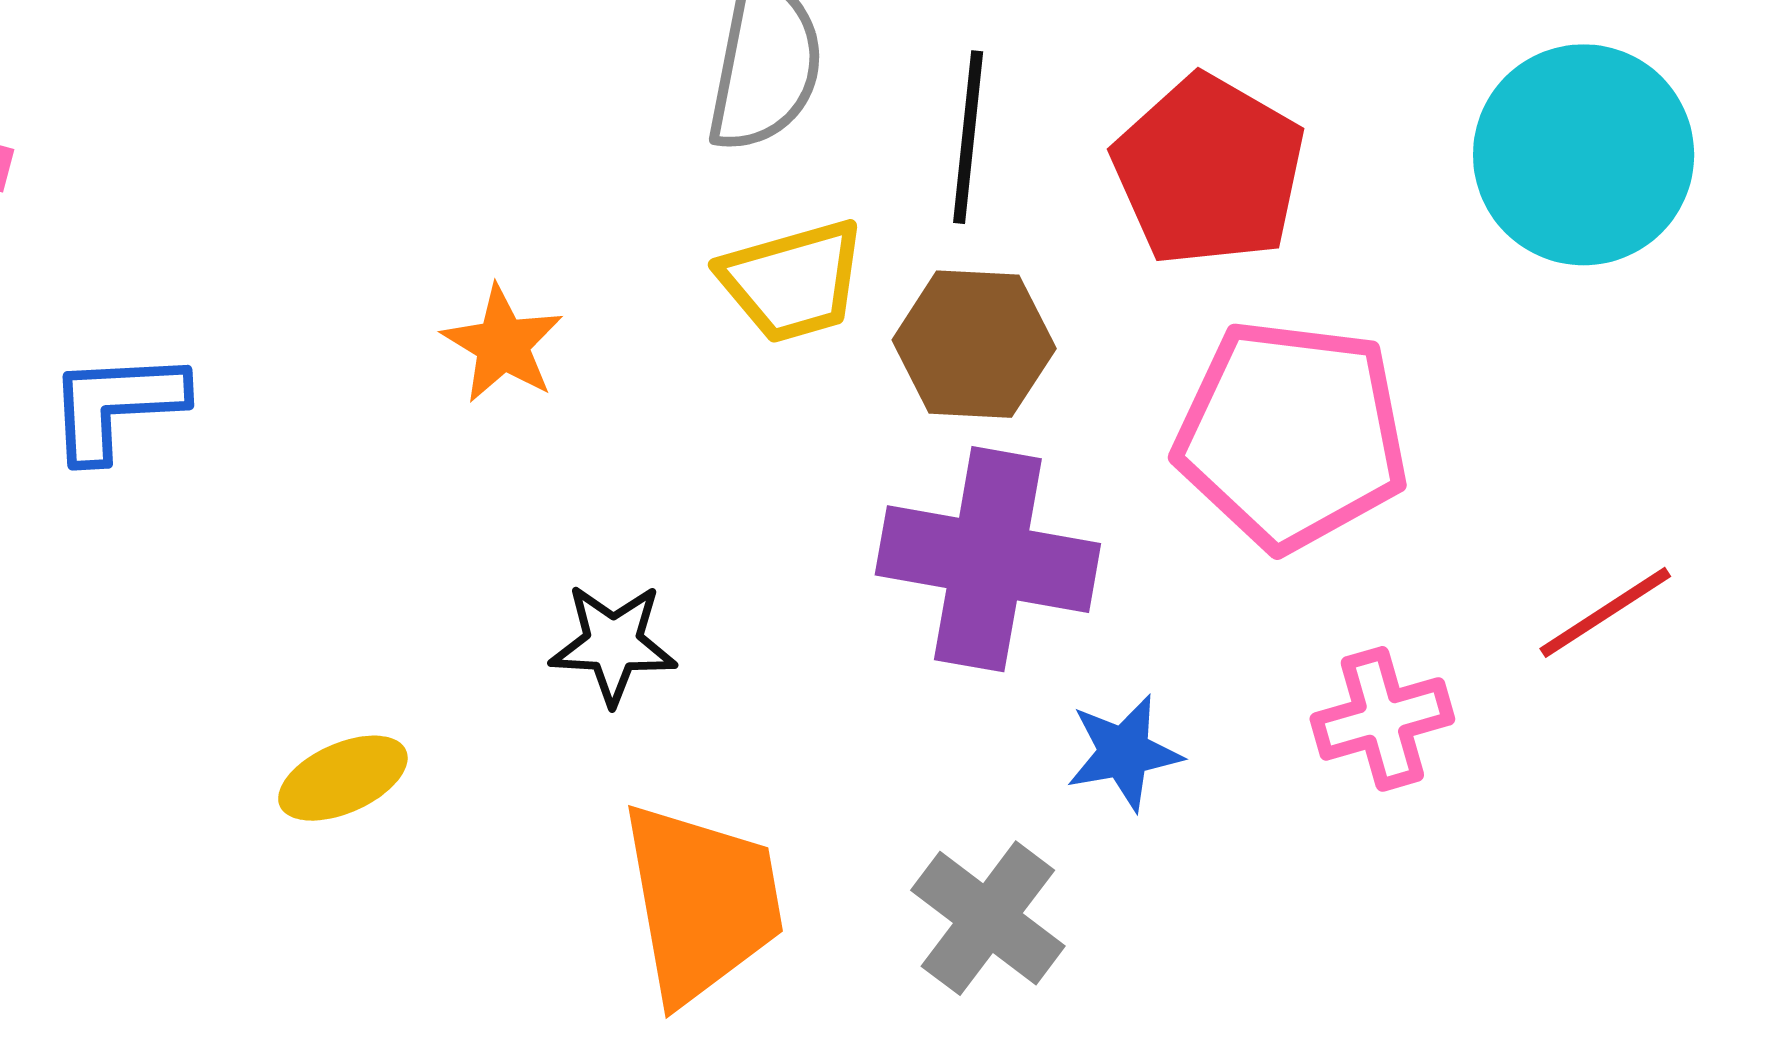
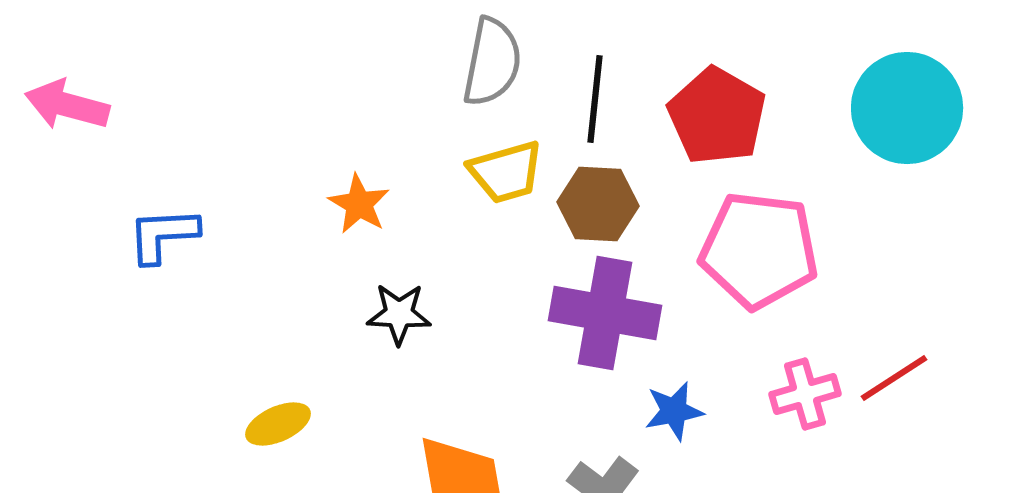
red line: (1605, 612) -> (894, 378), moved
black star: (613, 644) -> (399, 314), moved

